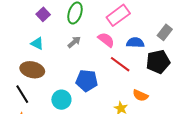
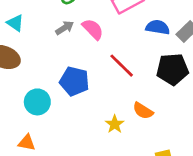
pink semicircle: (106, 40) -> (93, 29), moved
blue semicircle: (135, 43) -> (158, 27), moved

